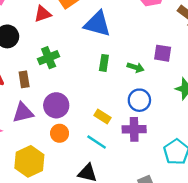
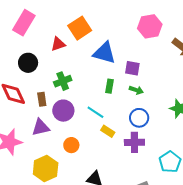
purple square: (163, 53) -> (132, 68), moved
purple circle: (56, 105) -> (63, 111), moved
cyan line: (97, 142) -> (95, 112), moved

